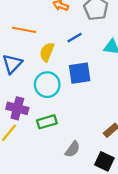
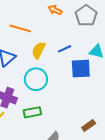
blue line: (74, 38) -> (65, 49), moved
blue square: (80, 73) -> (81, 69), moved

